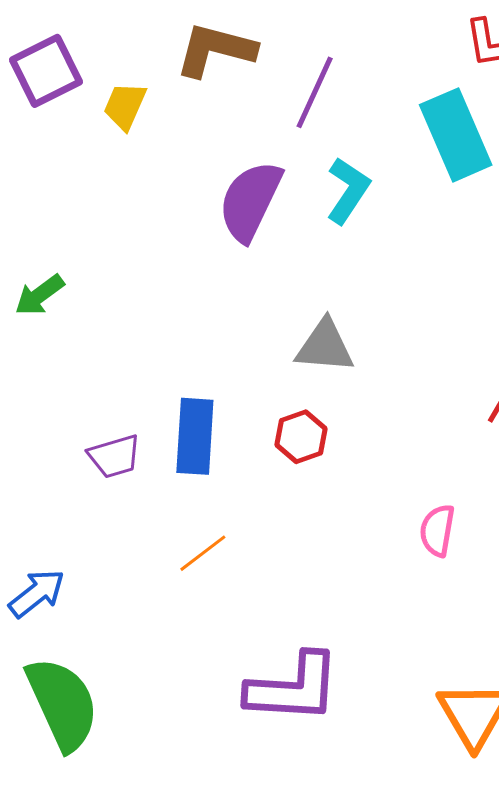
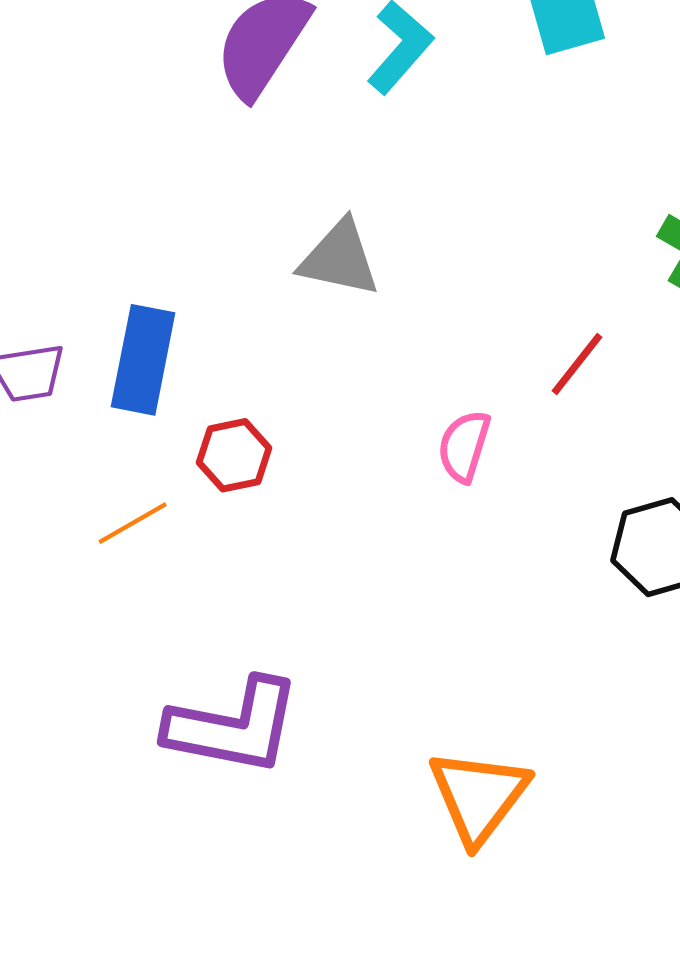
red hexagon: (301, 437) -> (234, 455), moved
pink semicircle: (437, 530) -> (464, 446), moved

